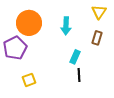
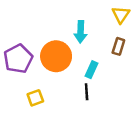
orange circle: (29, 23) -> (56, 56), moved
black line: (79, 75) -> (87, 92), moved

